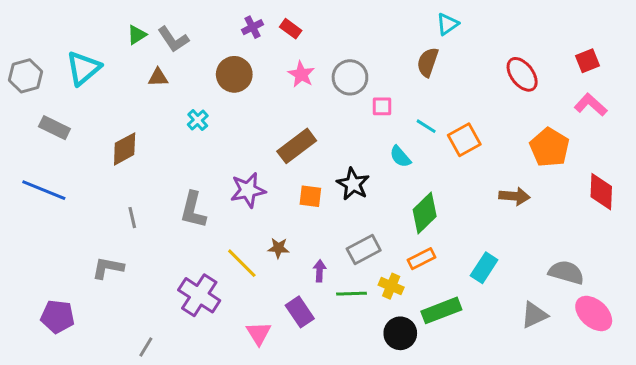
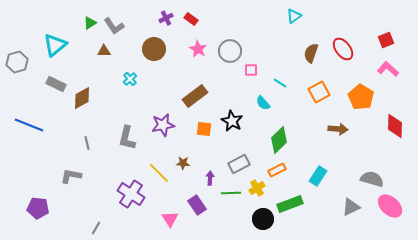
brown semicircle: (428, 62) -> (311, 53), moved
gray hexagon: (26, 76) -> (17, 62), moved
gray rectangle: (54, 128) -> (56, 84), moved
orange square: (464, 140) -> (319, 92), moved
yellow cross: (391, 286) -> (257, 188), turned 35

